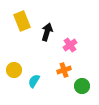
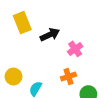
black arrow: (47, 32) -> (50, 35), turned 48

